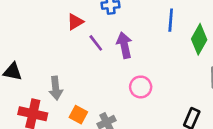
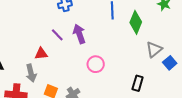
red triangle: (75, 22) -> (41, 54), moved, turned 32

